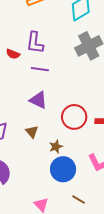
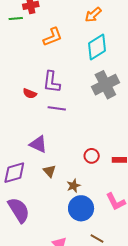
purple triangle: (38, 100) -> (38, 144), moved
red circle: (74, 117) -> (92, 156), size x0.6

